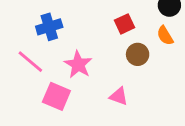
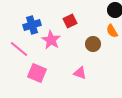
red square: (125, 24) -> (70, 21), moved
pink star: (78, 65) -> (51, 40), moved

